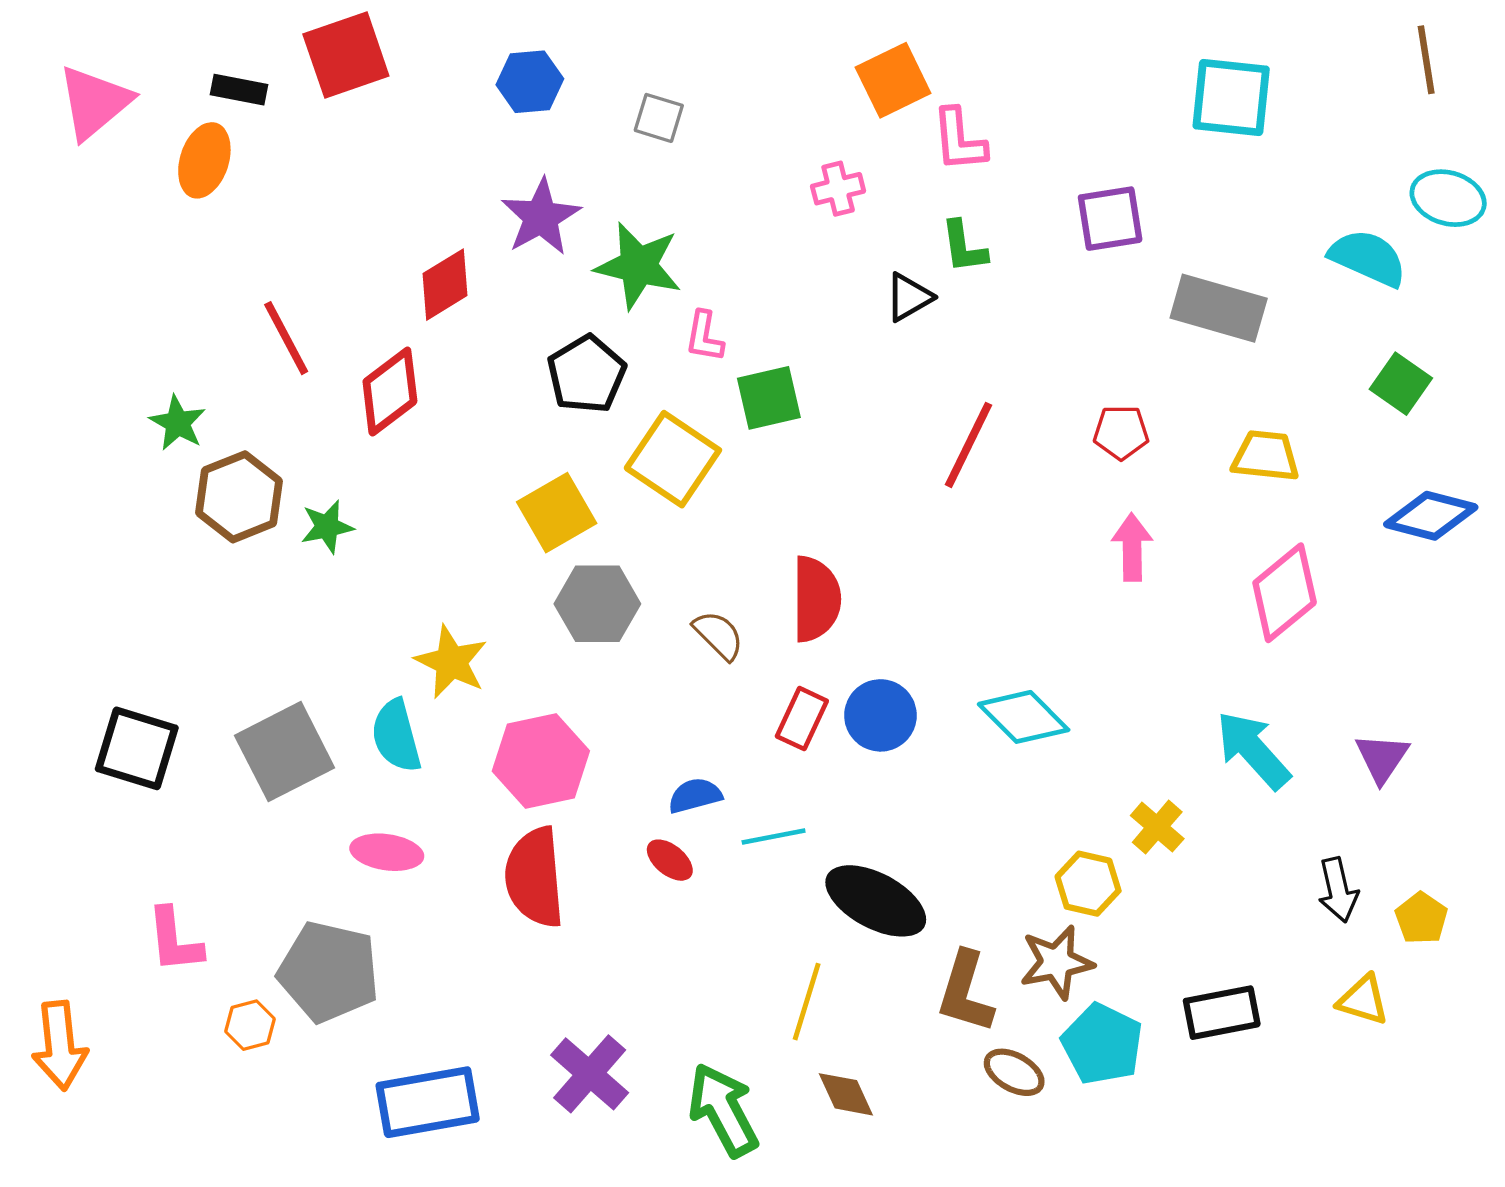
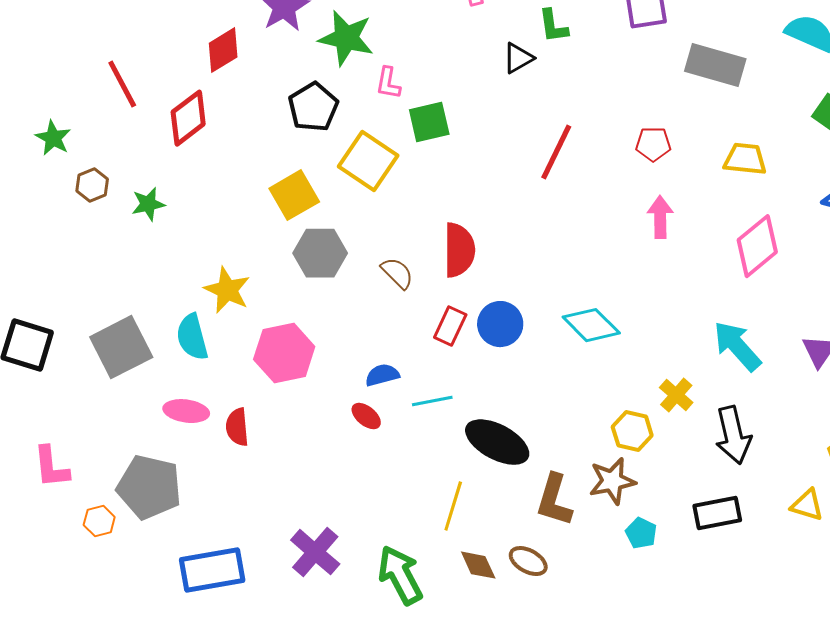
brown hexagon: (239, 497) -> (92, 185), size x0.6
red semicircle: (535, 877) -> (237, 427), moved, size x0.6
black arrow: (1338, 890) -> (733, 435), moved, size x1.4
cyan pentagon: (1102, 1044) -> (641, 533), size x0.6
brown ellipse: (1014, 1072) -> (528, 561), moved

